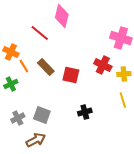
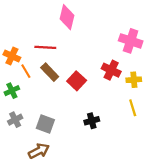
red line: (40, 33) -> (45, 47), moved, turned -36
red square: (71, 75) -> (77, 81), turned 30
gray cross: (18, 118) -> (15, 120), moved

